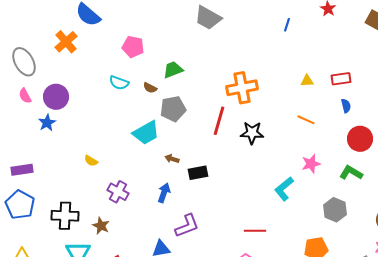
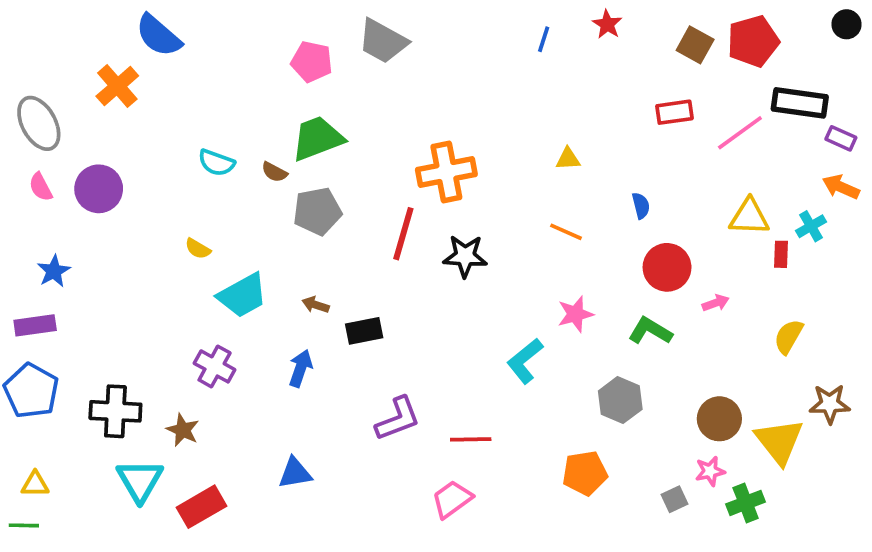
blue line: (287, 25) -> (544, 39), moved
pink pentagon: (133, 47) -> (312, 62), moved
green trapezoid: (173, 70) -> (317, 138), size x1.4
red rectangle: (341, 79) -> (674, 112), moved
blue star: (47, 123) -> (54, 271), moved
cyan trapezoid: (146, 133) -> (243, 295), moved
yellow semicircle: (91, 161) -> (198, 249), moved
purple L-shape: (187, 226) -> (398, 419), moved

